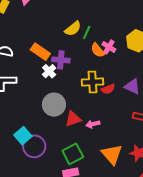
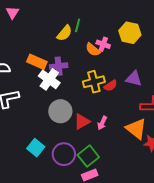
green line: (87, 33) -> (78, 25), moved
white cross: (49, 71) -> (49, 79), size x1.5
pink arrow: (93, 124) -> (102, 123), turned -40
purple circle: (34, 146) -> (64, 154), moved
orange triangle: (112, 154) -> (136, 129), moved

